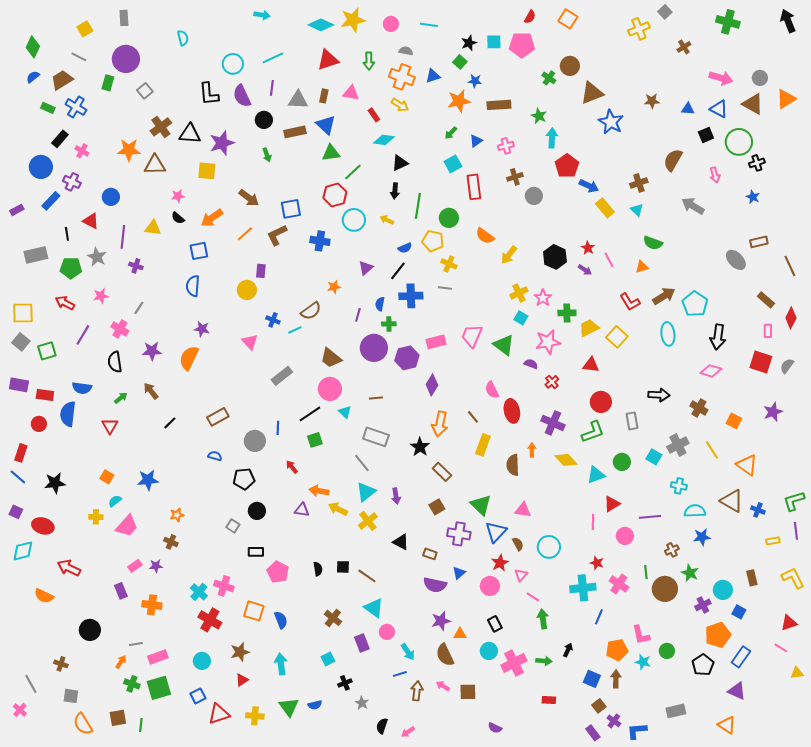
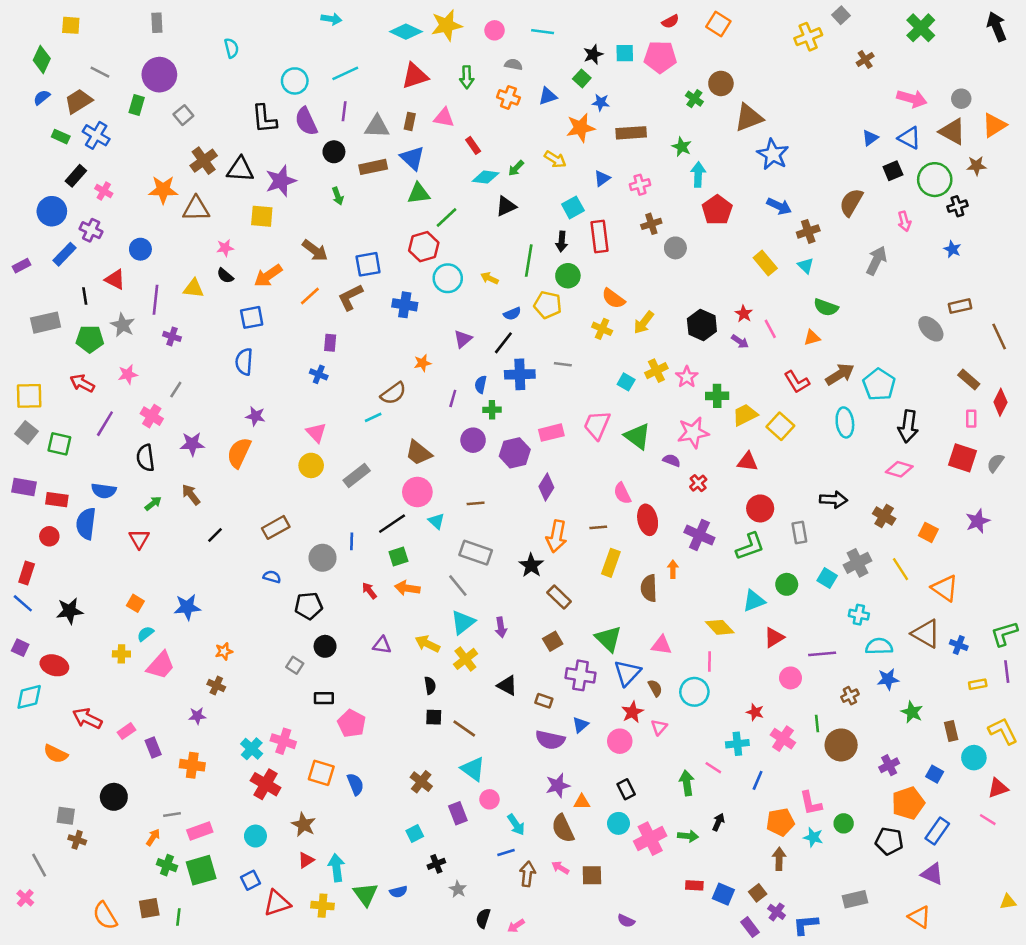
red semicircle: (530, 17) -> (670, 21), turned 32
green cross: (728, 22) -> (921, 28), turned 30
yellow square: (85, 29) -> (71, 25), moved, turned 35
orange cross: (402, 77) -> (508, 97), size x0.7
brown star: (652, 101) -> (976, 166), moved
yellow arrow: (400, 105) -> (555, 159), moved
blue triangle: (688, 109) -> (870, 138), turned -40
green arrow: (451, 133) -> (516, 168), moved
blue arrow: (589, 186) -> (779, 206), moved
black arrow: (395, 191) -> (562, 242), moved
gray arrow: (693, 206) -> (877, 261), turned 85
yellow cross: (449, 264) -> (602, 329), moved
yellow circle: (247, 290) -> (311, 465), moved
cyan square: (521, 318) -> (626, 382), moved
blue cross: (273, 320) -> (319, 374), moved
purple circle: (374, 348) -> (473, 440), size x0.7
green square: (47, 351) -> (59, 444), turned 30
brown line: (473, 417) -> (598, 527), turned -56
yellow diamond: (566, 460) -> (720, 627), moved
orange arrow: (319, 491) -> (407, 588), moved
pink line: (593, 522) -> (710, 661), moved
pink rectangle: (135, 566) -> (126, 731), moved
black semicircle: (318, 569) -> (430, 686), moved
green star: (690, 573) -> (912, 712), moved
cyan cross: (583, 588) -> (737, 744), size x0.7
cyan circle: (723, 590) -> (974, 758), moved
pink line: (533, 597) -> (713, 768), moved
brown star: (240, 652) -> (304, 825), turned -30
cyan arrow: (281, 664) -> (336, 868), moved
black pentagon: (703, 665) -> (889, 841), turned -30
yellow triangle: (797, 673) -> (1008, 902), moved
blue square: (592, 679) -> (723, 894), moved
gray square: (71, 696) -> (66, 816), moved

